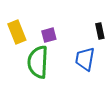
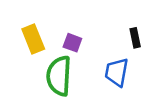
purple square: (49, 35) -> (72, 43), turned 35

